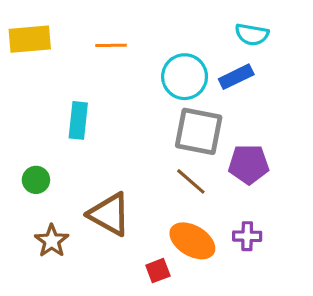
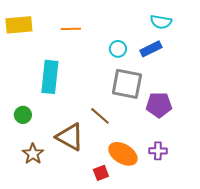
cyan circle: (185, 77) -> (118, 49), size x0.6
cyan rectangle: (78, 120) -> (50, 77), size x1.4
brown line: (191, 181) -> (100, 116), moved

